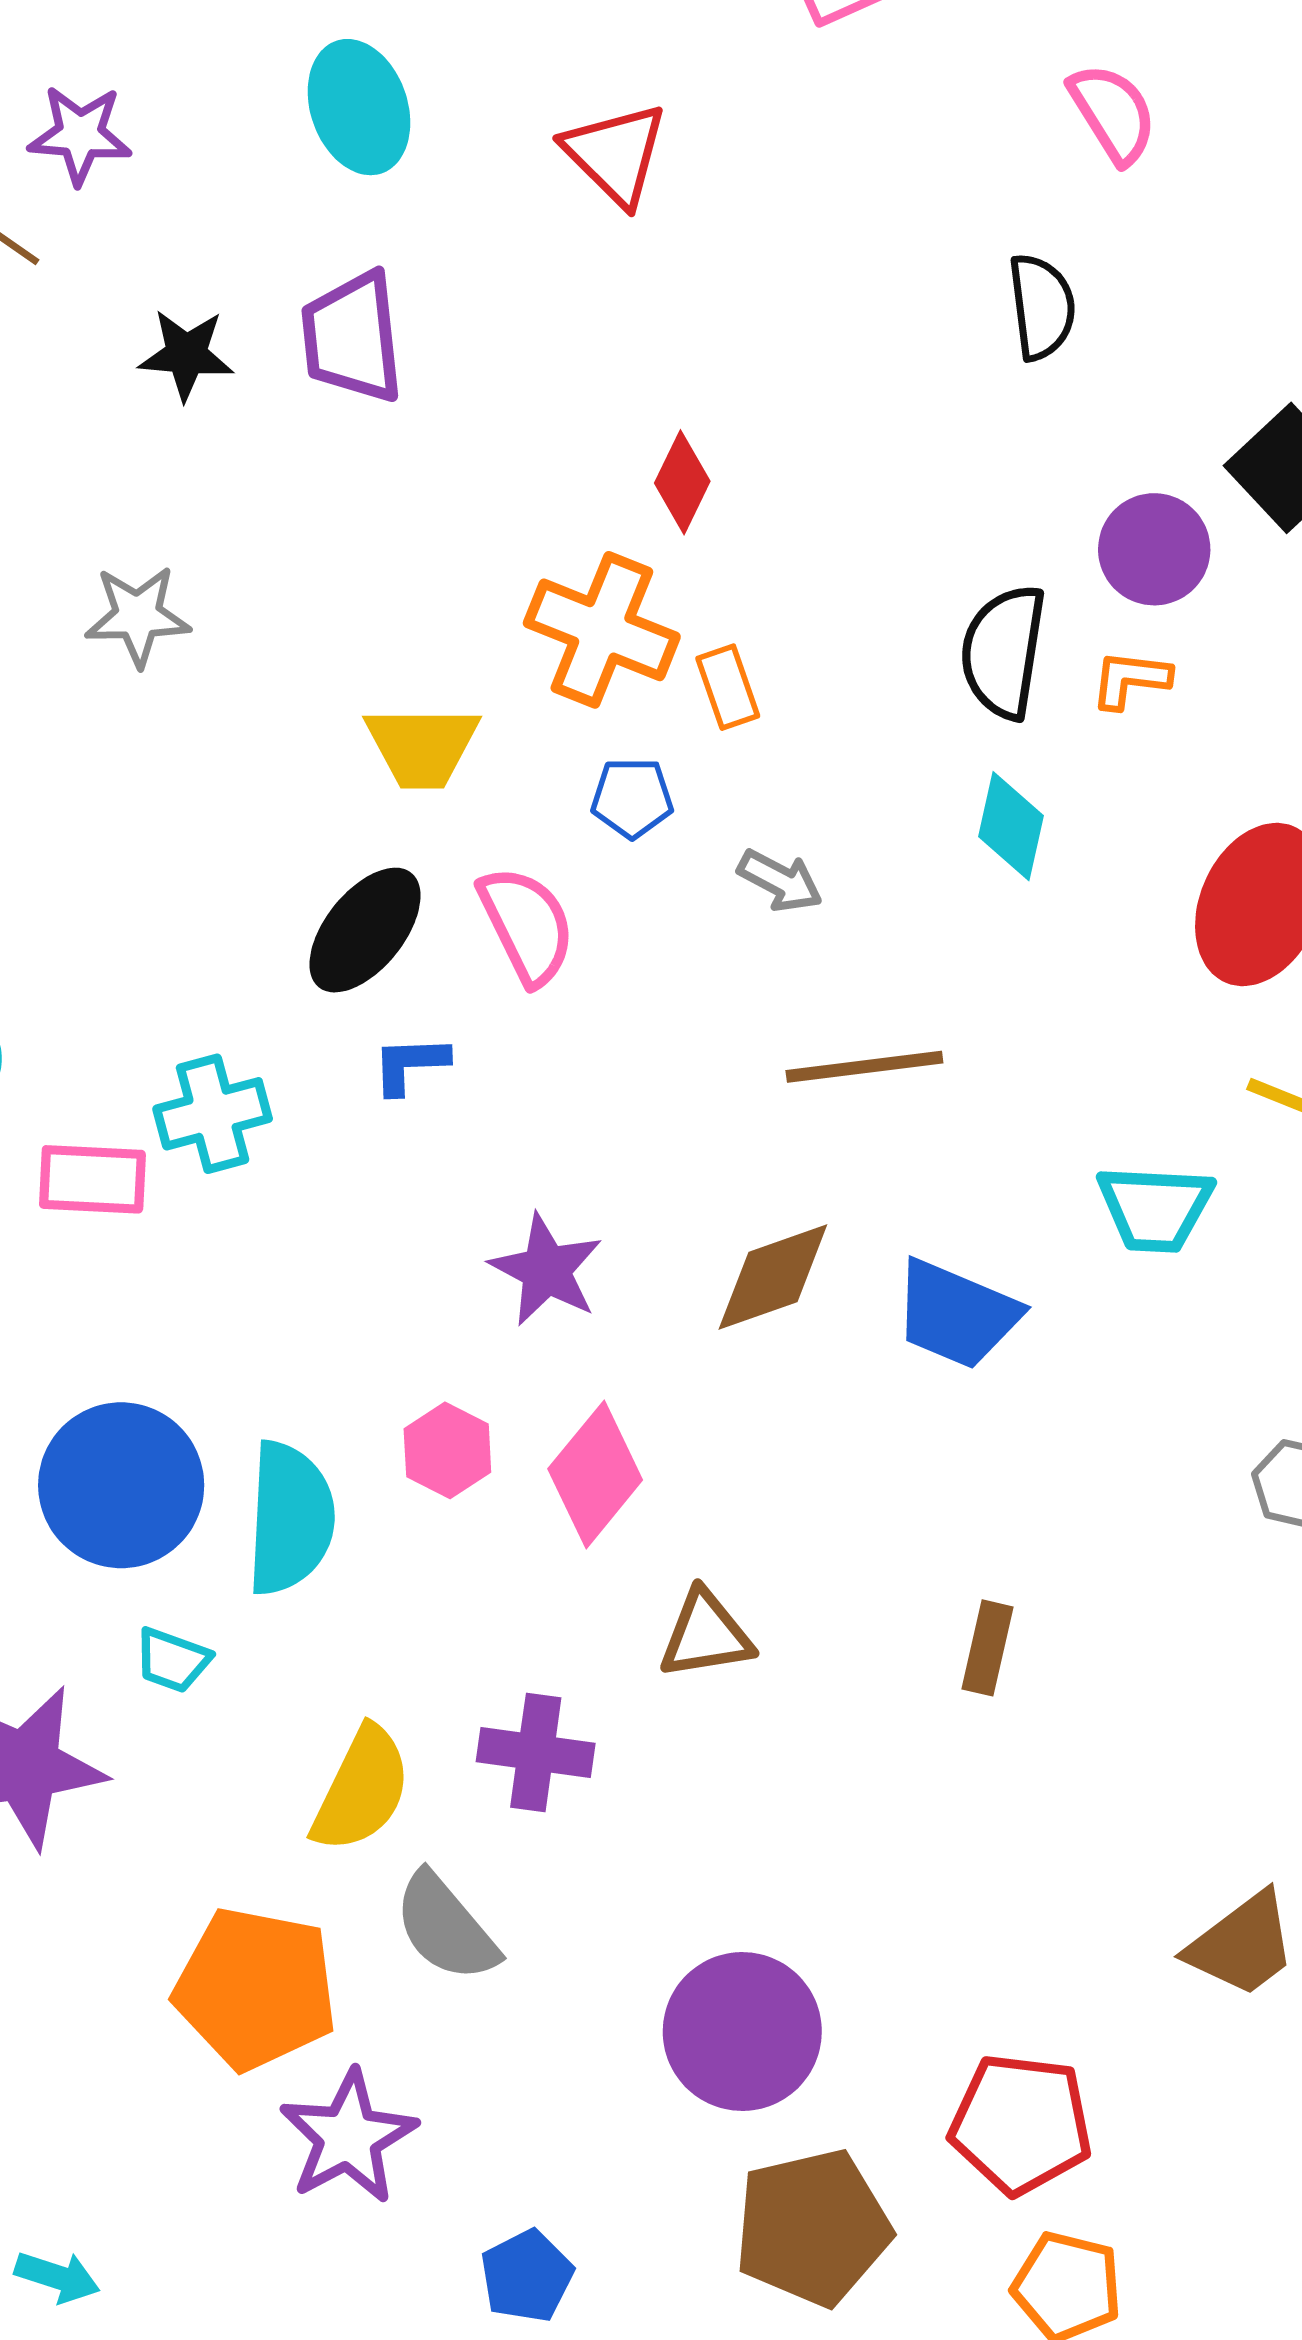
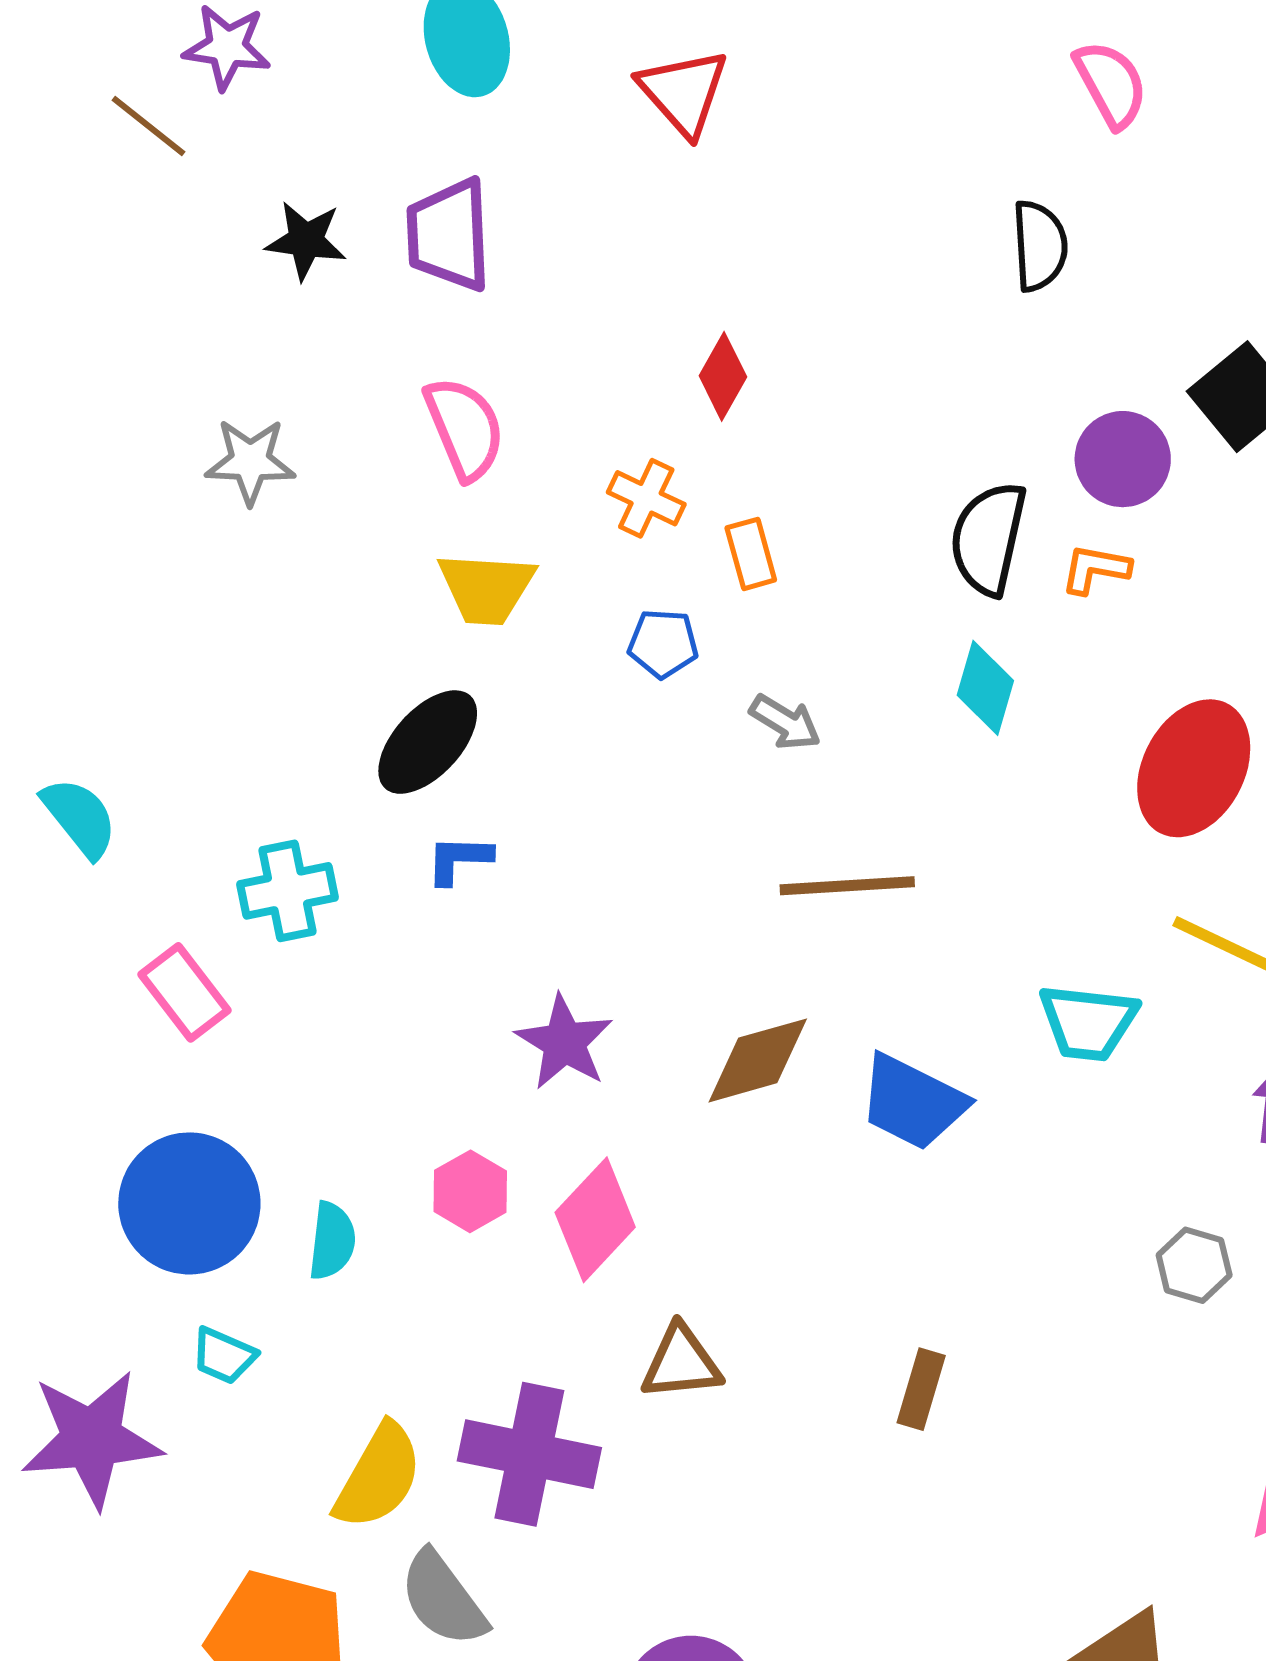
orange cross: (602, 630) -> (646, 498), size x0.6
pink semicircle: (527, 925) -> (465, 428), moved
pink rectangle: (92, 1179) -> (185, 992), moved, turned 46
cyan semicircle: (290, 1518) -> (332, 1241), size x0.6
purple cross: (536, 1752) -> (529, 1454), size x1.4

